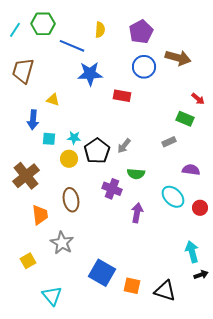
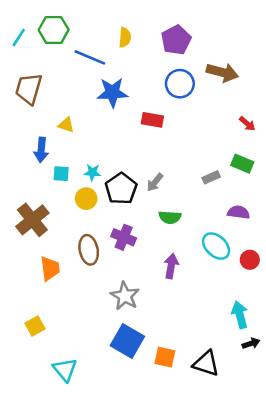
green rectangle: (185, 119) -> (242, 164), moved
purple cross: (112, 189) -> (124, 237), moved
gray star: (62, 243) -> (125, 296), moved

